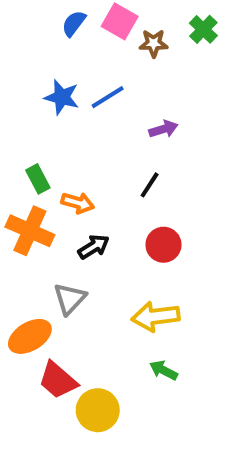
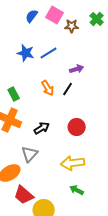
black line: (150, 185) -> (68, 89), moved
orange arrow: (78, 203) -> (48, 88), moved, turned 42

